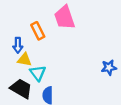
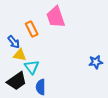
blue arrow: (18, 45) -> (14, 42), turned -40
black trapezoid: (21, 89) -> (17, 81), turned 115

